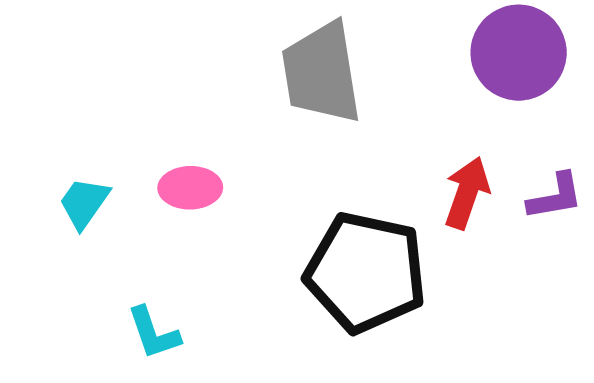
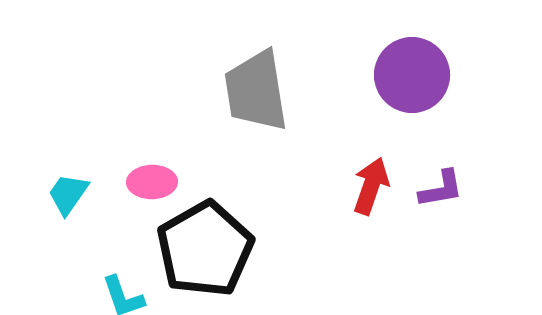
black pentagon: (366, 272) -> (205, 249), moved, turned 30

